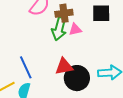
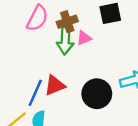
blue line: (26, 67) -> (35, 93), turned 60
red triangle: (64, 67) -> (55, 85), moved

